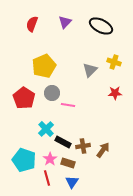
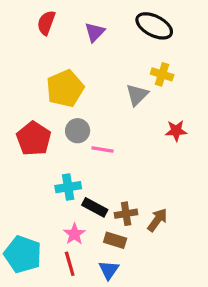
purple triangle: (65, 22) -> (95, 32), moved
yellow cross: (114, 62) -> (162, 74), moved
cyan cross: (46, 129) -> (68, 187), turned 35
cyan pentagon: (24, 160) -> (23, 254), moved
brown rectangle: (68, 163) -> (115, 240), moved

